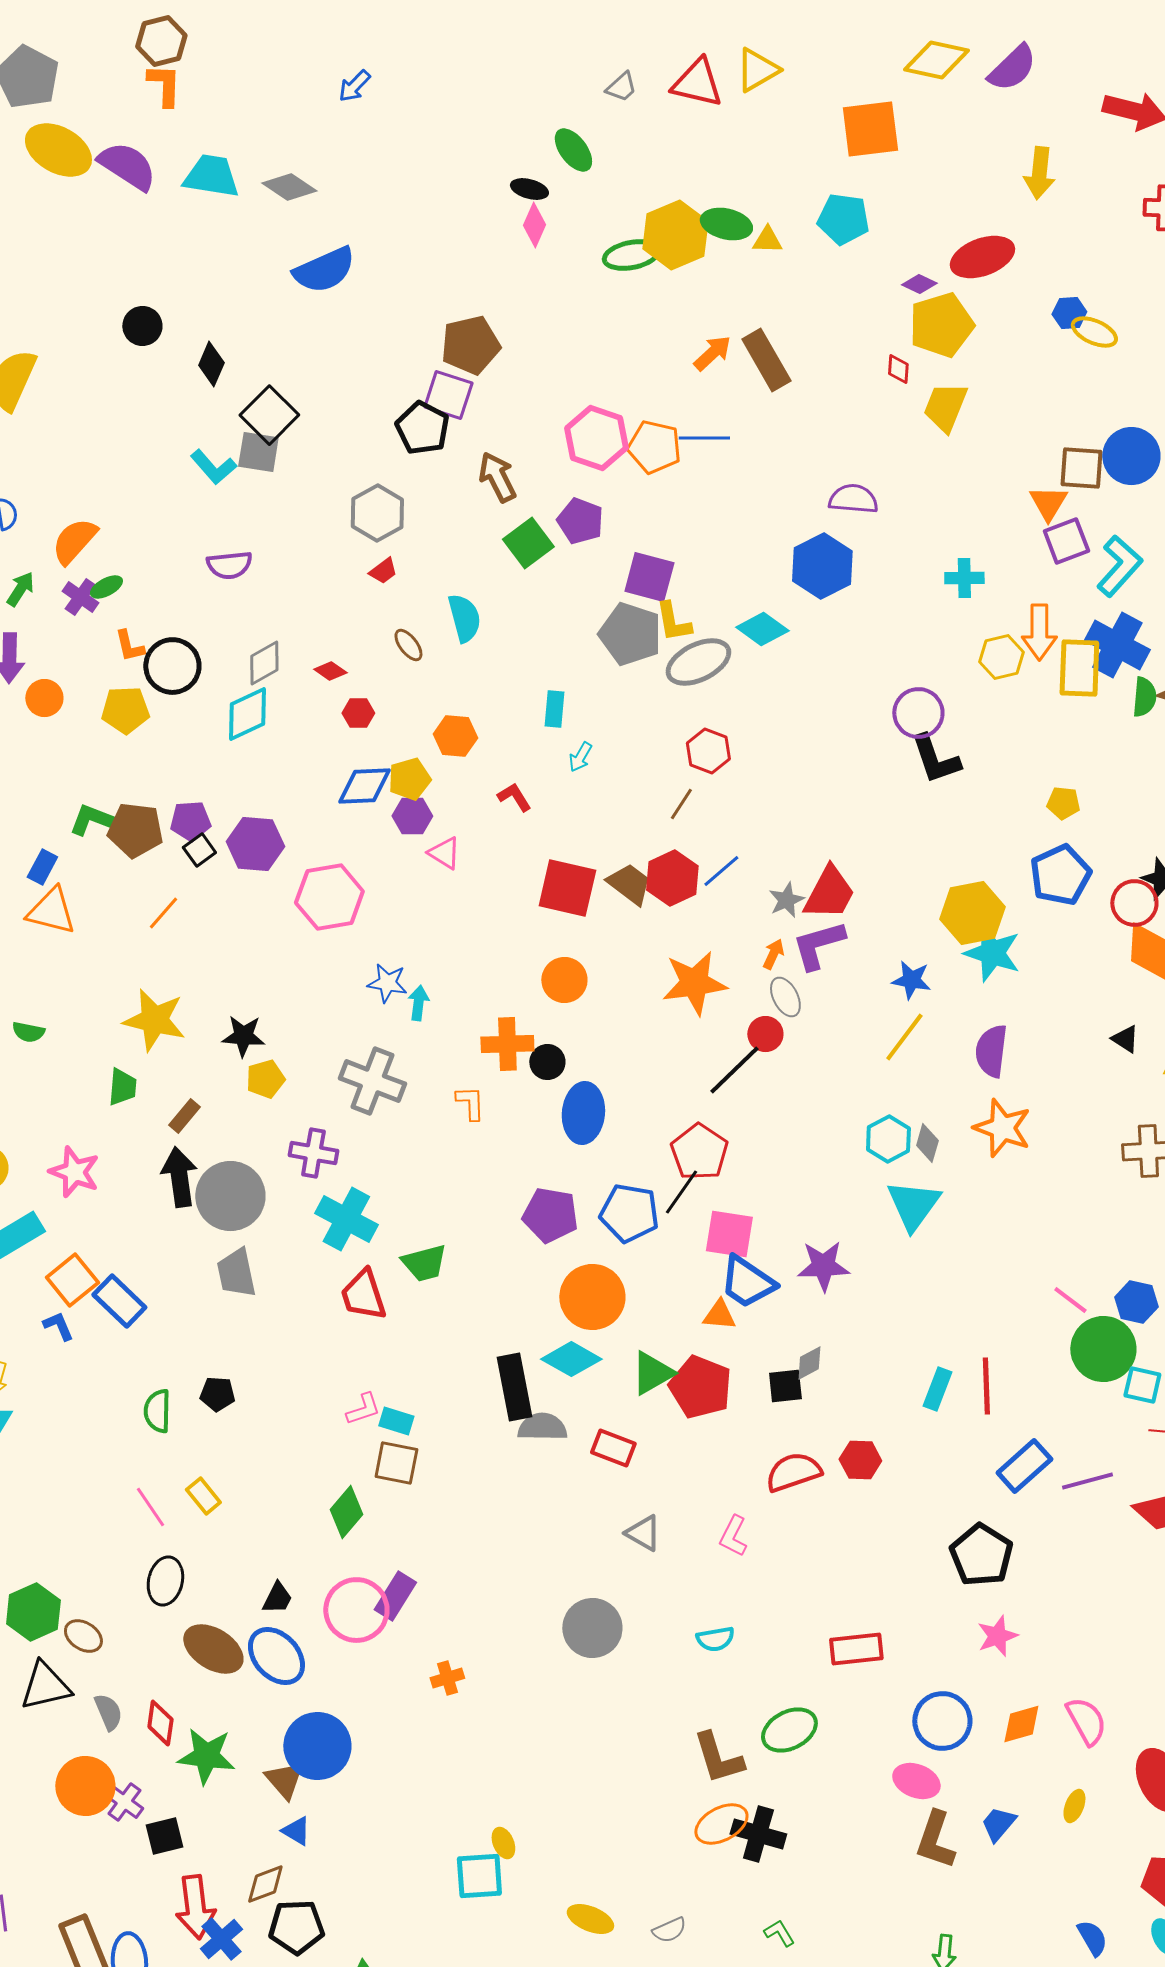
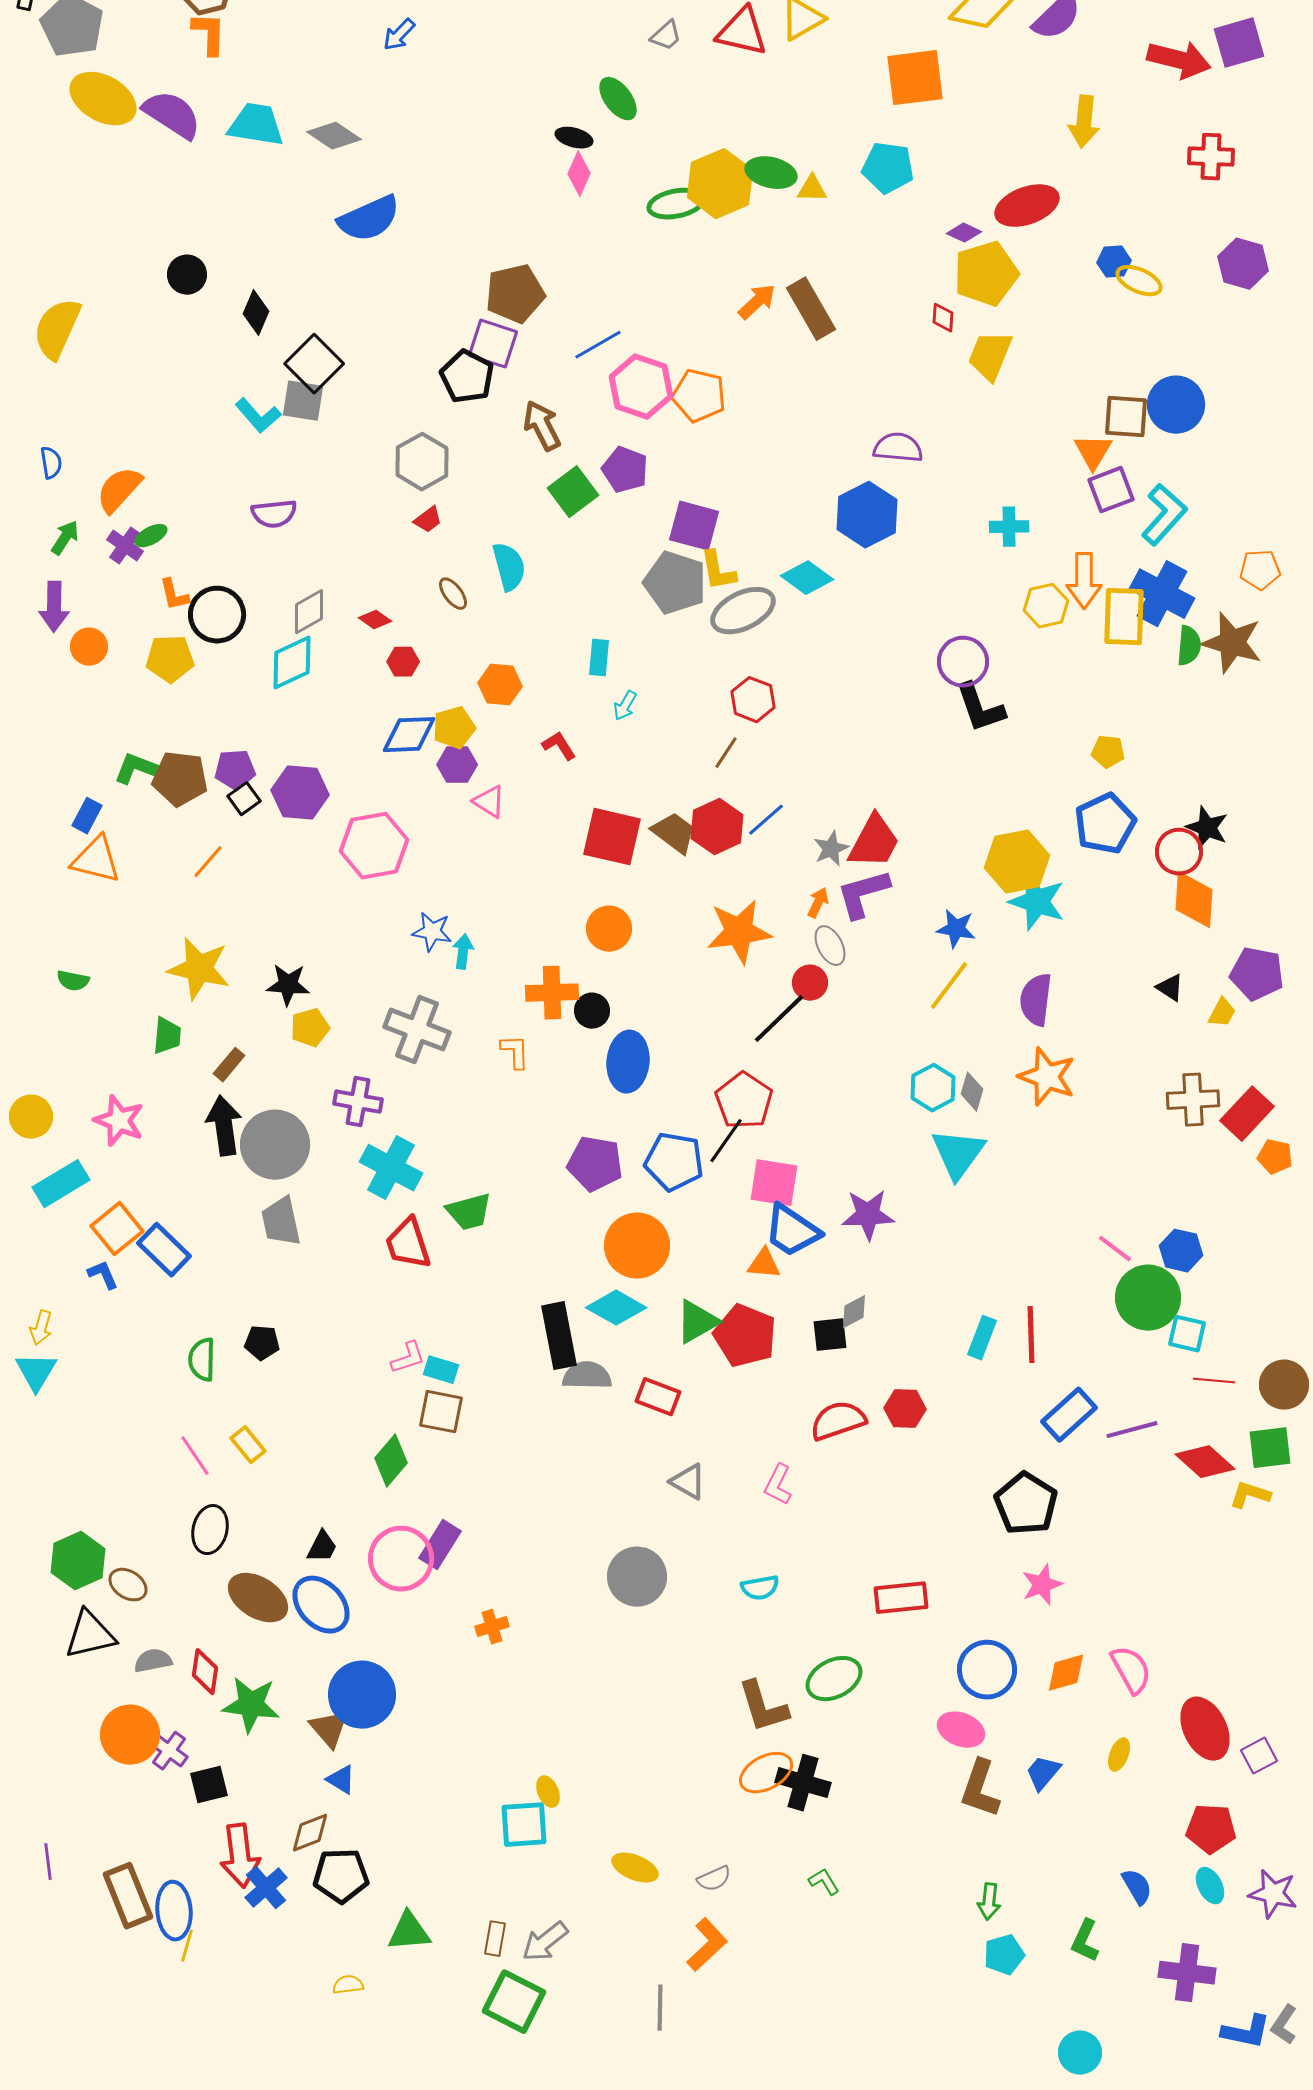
blue line: (704, 438) -> (598, 345), moved, turned -30
gray semicircle: (108, 1712) -> (153, 1661), turned -78

